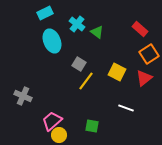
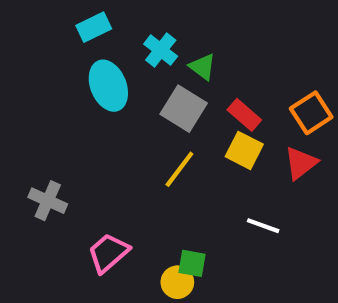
red rectangle: (140, 29) -> (244, 115), moved
gray square: (79, 64) -> (184, 109), moved, size x1.5
yellow circle: (59, 135) -> (177, 282), moved

